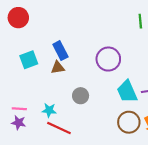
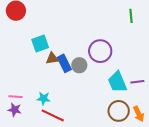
blue rectangle: (60, 51) -> (64, 63), moved
cyan square: (29, 60) -> (40, 43), moved
gray circle: (81, 96) -> (79, 65), moved

